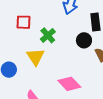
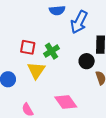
red square: (23, 22) -> (28, 47), moved

